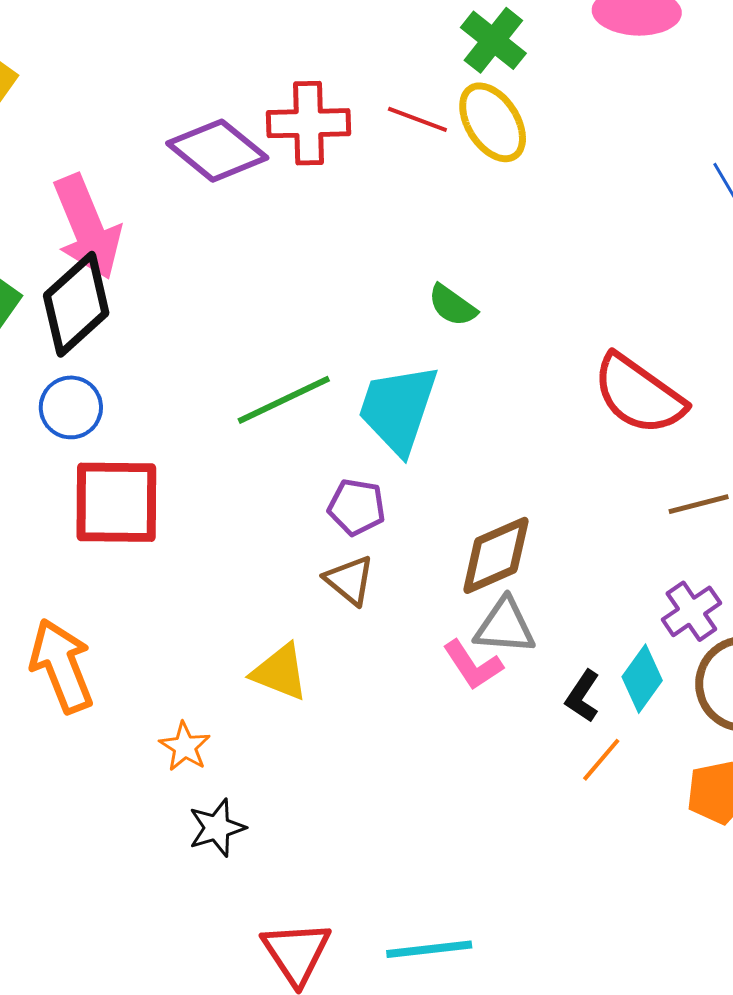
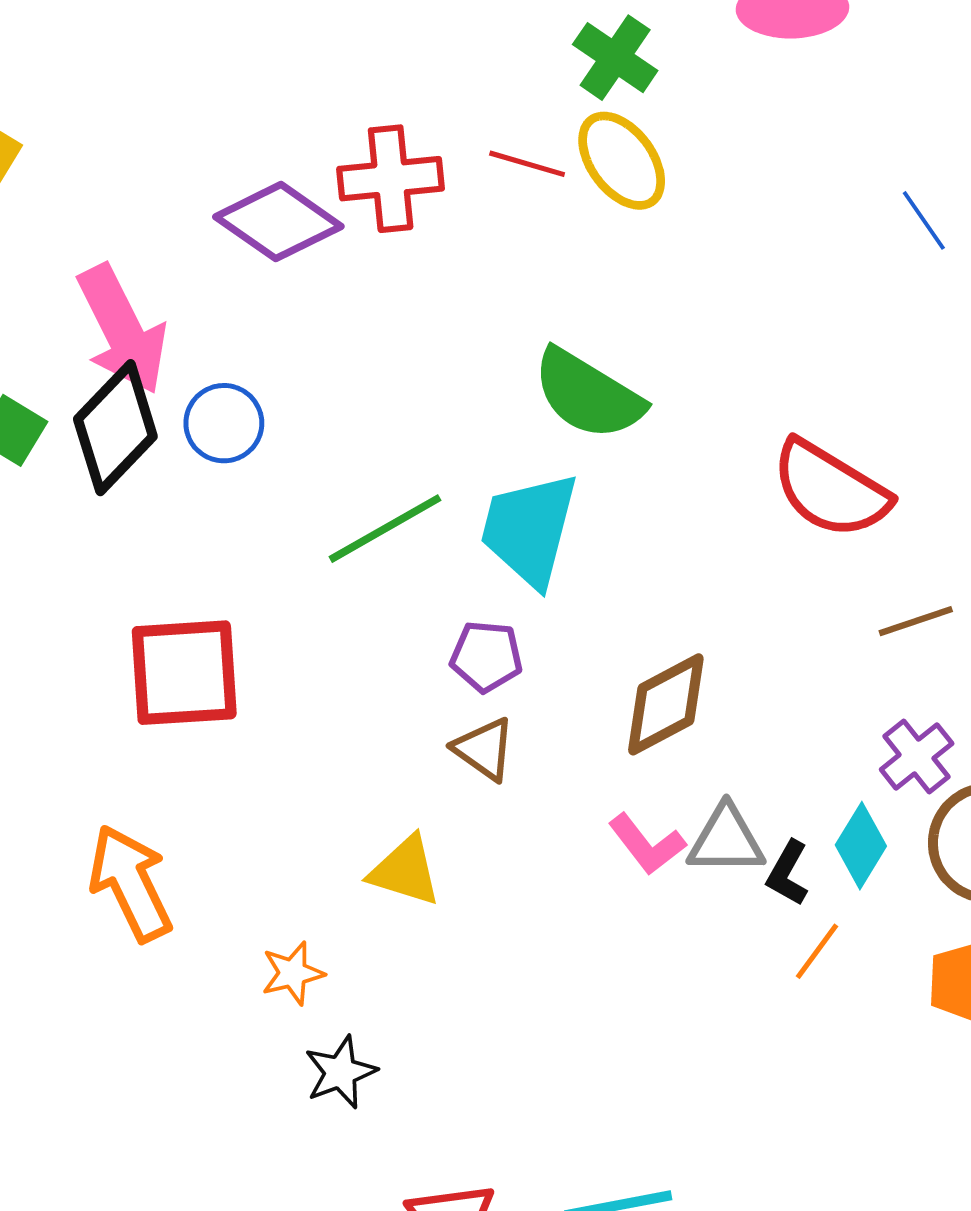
green semicircle: (452, 305) -> (588, 394), size x1.8
blue circle: (71, 407) -> (224, 423), moved
gray triangle: (505, 626) -> (726, 840), moved
orange star: (185, 747) -> (293, 973), turned 30

